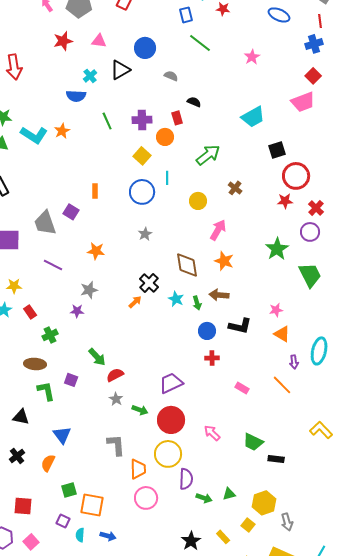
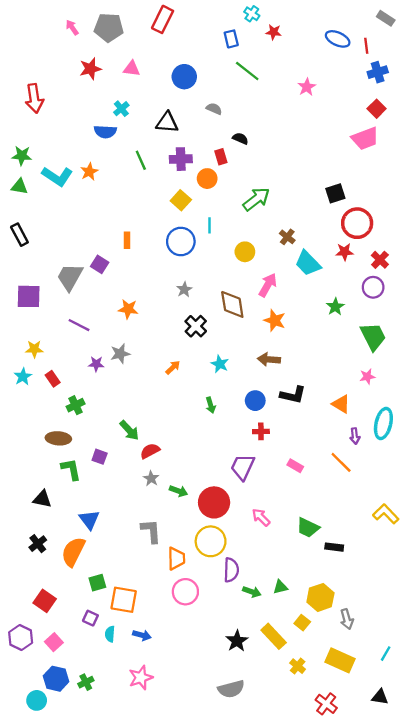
red line: (320, 21) -> (366, 46), moved
black triangle: (120, 70) -> (167, 122), moved, turned 35
cyan trapezoid: (253, 117) -> (308, 263), moved, turned 75
gray trapezoid: (45, 223) -> (70, 277), turned 48
green star: (277, 249) -> (335, 307), size x0.7
brown diamond: (187, 265) -> (232, 304), moved
black cross: (149, 283) -> (196, 326), moved
green arrow: (197, 303) -> (211, 405), moved
pink star: (276, 310) -> (367, 377), moved
purple star: (77, 311) -> (96, 364), moved
purple trapezoid: (171, 383) -> (243, 467), moved, turned -40
orange semicircle: (48, 463) -> (73, 552), size x1.5
red square: (23, 506) -> (45, 601), turned 30
yellow rectangle: (223, 537) -> (274, 636), size x1.6

